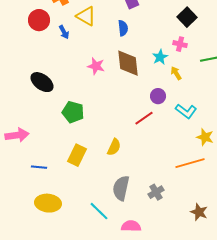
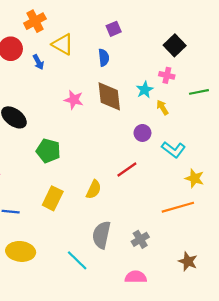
red line: (144, 118) -> (127, 169), moved
pink semicircle: (131, 226) -> (136, 277), moved

